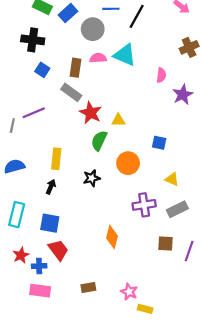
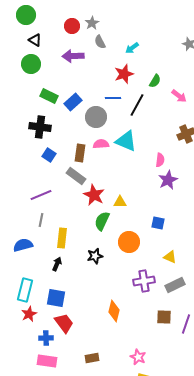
purple star: (183, 95) -> (168, 180), moved
gray line: (12, 126) -> (41, 220), moved
red star: (21, 255) -> (29, 314), moved
pink star: (129, 292) -> (138, 357), moved

